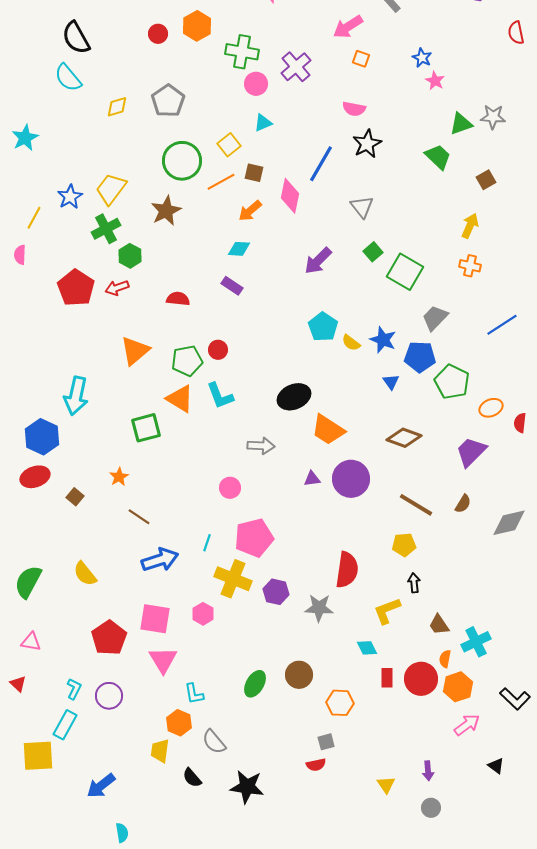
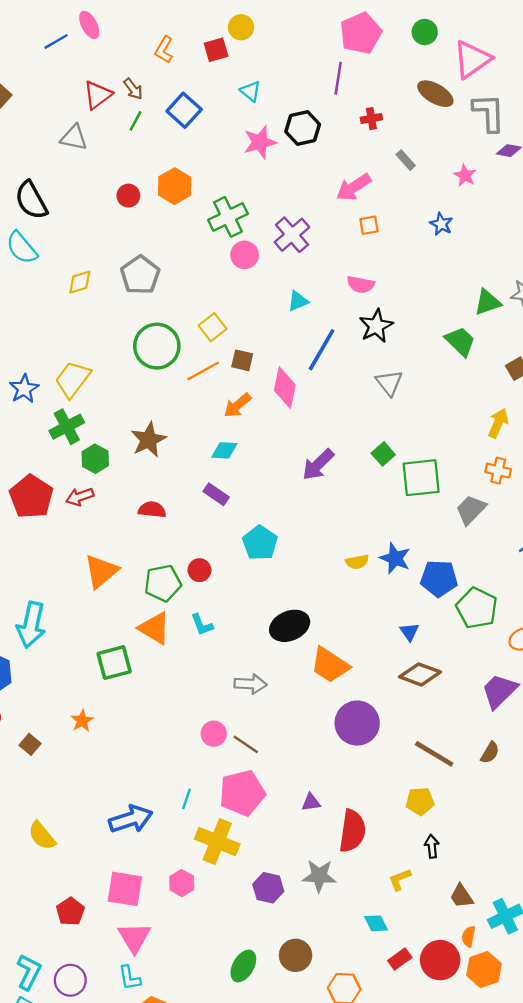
green cross: (242, 52) -> (228, 217), turned -36
orange square: (361, 59) -> (369, 225), turned -30
pink star: (435, 81) -> (465, 175), moved
cyan triangle: (263, 123) -> (298, 301), moved
gray triangle: (362, 207) -> (389, 383), moved
brown star: (166, 211) -> (149, 440), moved
green square: (405, 272) -> (421, 478), turned -36
gray trapezoid: (435, 318) -> (471, 510), moved
cyan pentagon: (323, 327) -> (260, 543), moved
yellow semicircle: (351, 343) -> (357, 562), turned -48
blue triangle: (391, 382) -> (409, 632), moved
cyan L-shape: (220, 396) -> (202, 625), size x0.7
purple triangle: (312, 479) -> (311, 802), moved
brown line: (139, 517) -> (246, 744), moved
purple hexagon: (276, 592) -> (268, 888), moved
yellow L-shape: (387, 611) -> (400, 879), size x0.7
red pentagon: (109, 638) -> (70, 911), size x0.7
red rectangle: (387, 678) -> (400, 959), turned 54
cyan L-shape: (74, 689) -> (29, 972), size x1.4
cyan L-shape: (194, 694) -> (130, 978), moved

